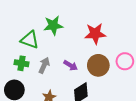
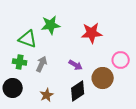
purple arrow: (71, 65) -> (76, 65), moved
brown circle: (98, 65) -> (103, 78), moved

